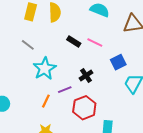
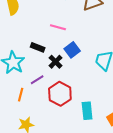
black rectangle: (74, 41) -> (38, 47), moved
blue square: (118, 62) -> (72, 50), moved

